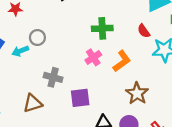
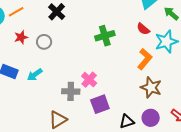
gray circle: (37, 38) -> (44, 42), moved
pink cross: (93, 57) -> (89, 80), moved
orange L-shape: (122, 61) -> (145, 59), moved

